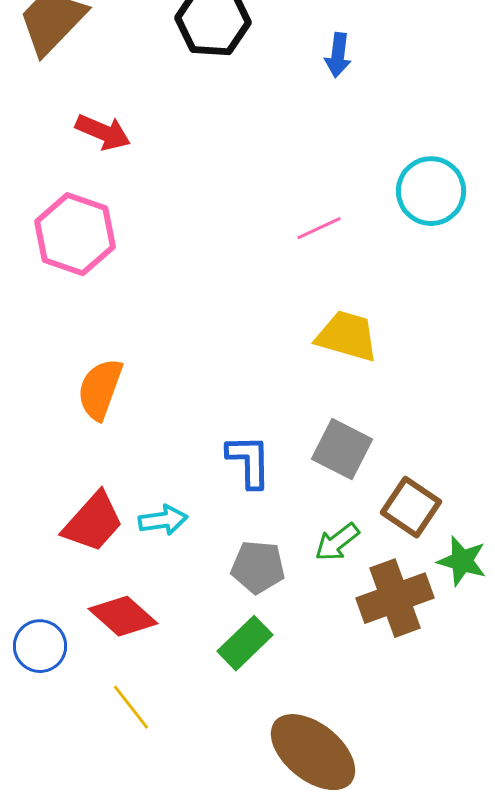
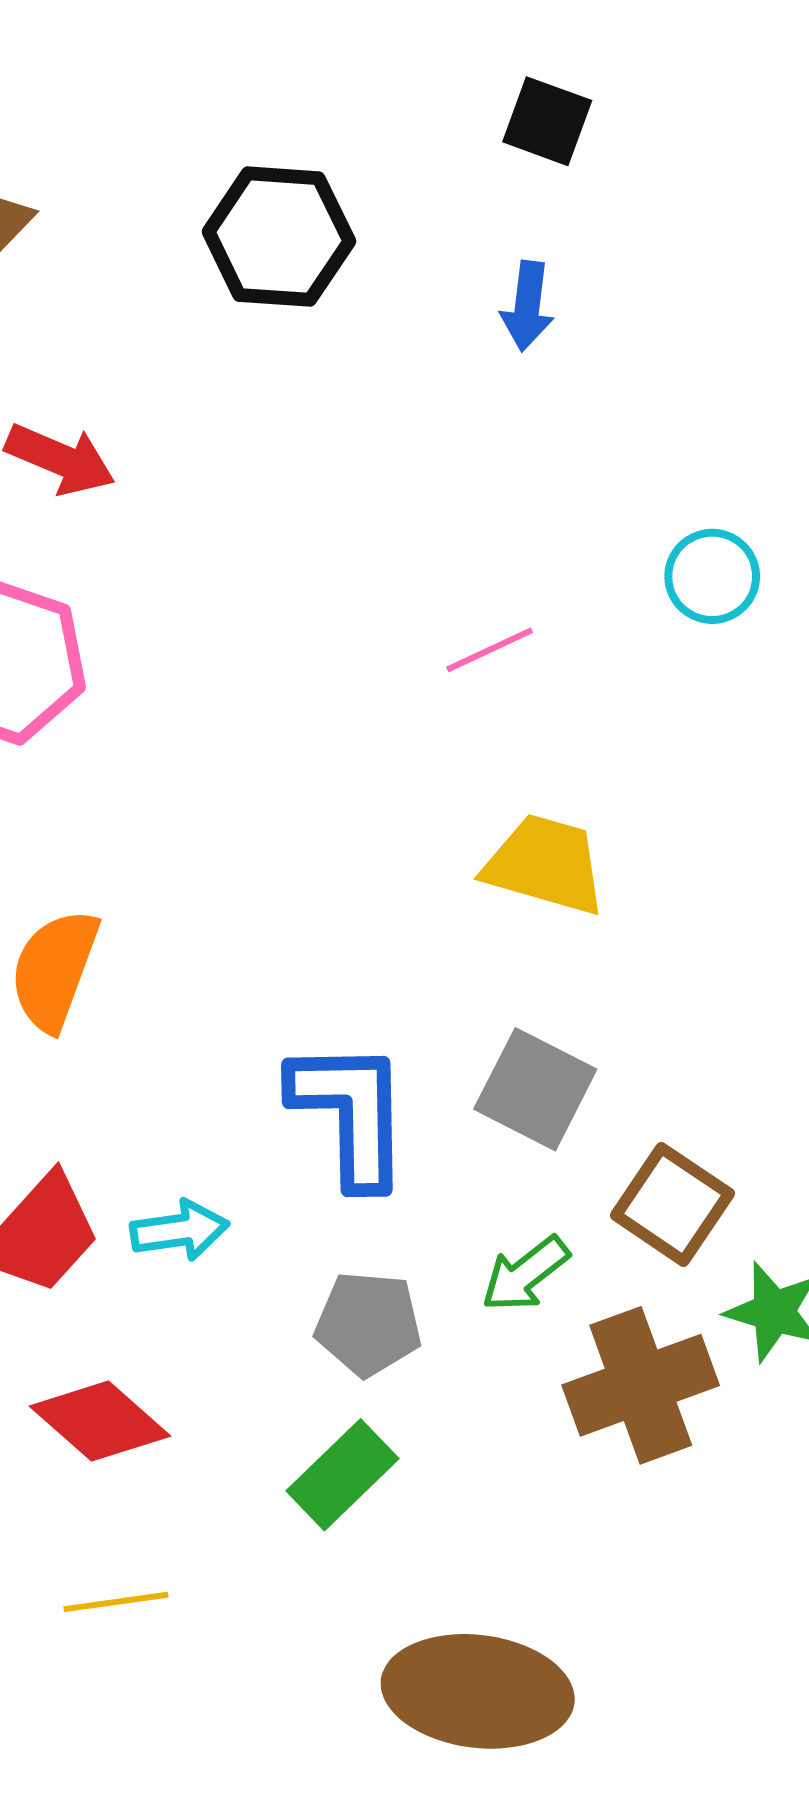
cyan circle: (431, 191) -> (712, 576), size x0.7
blue L-shape: (249, 461) -> (350, 1113), size x1.4
yellow line: (131, 707) -> (116, 1602), turned -60
brown ellipse: (313, 752) -> (478, 1691), turned -32

